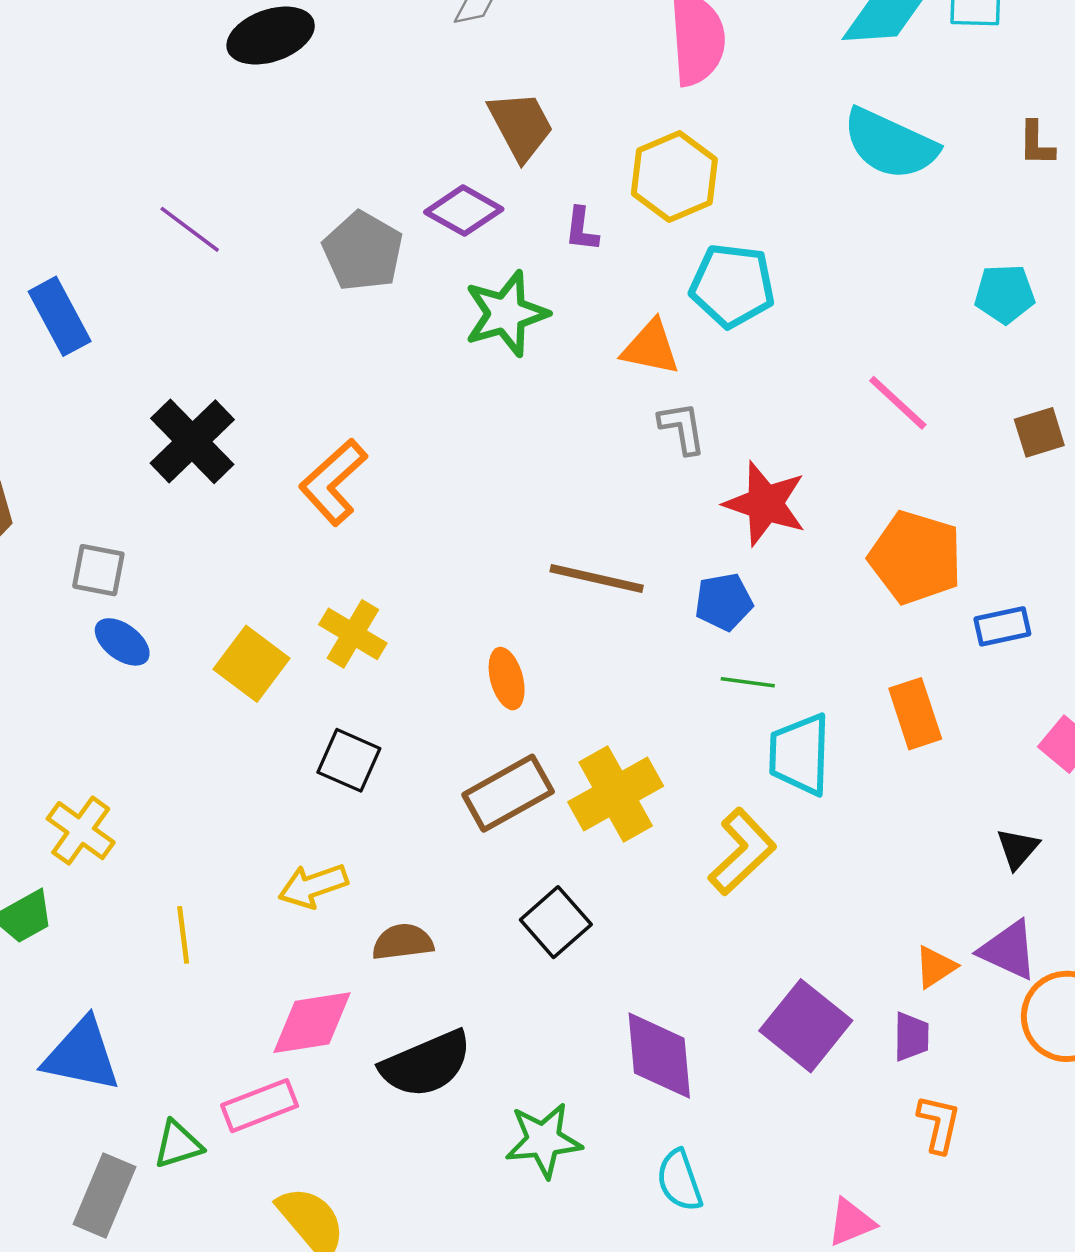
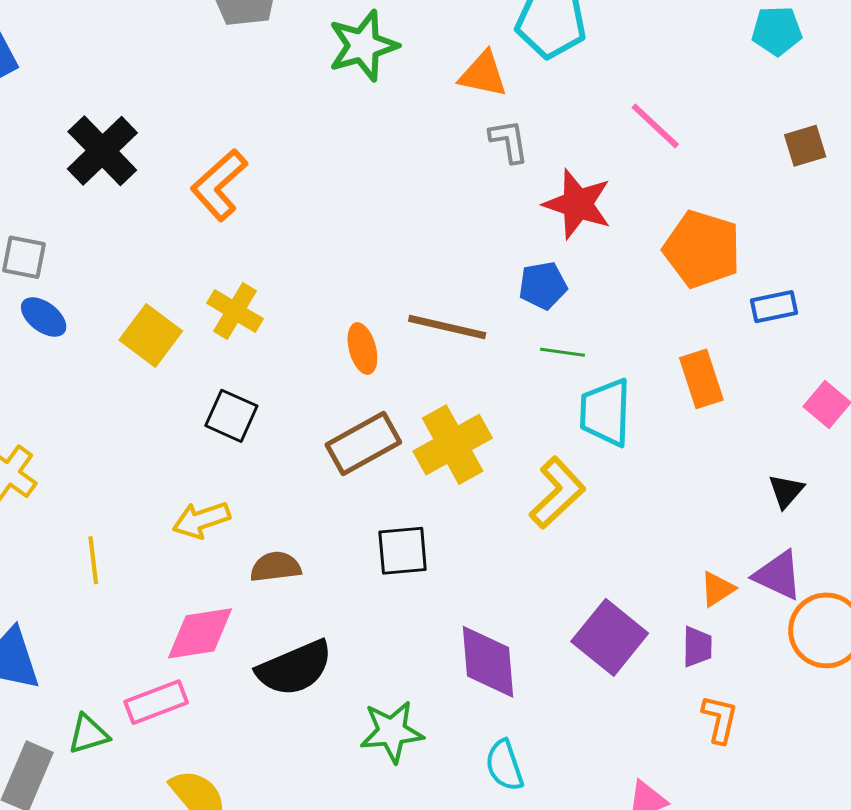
pink line: (898, 403) -> (655, 126), moved
brown line: (597, 579) -> (447, 327), moved
black square: (556, 922) -> (403, 551), turned 36

